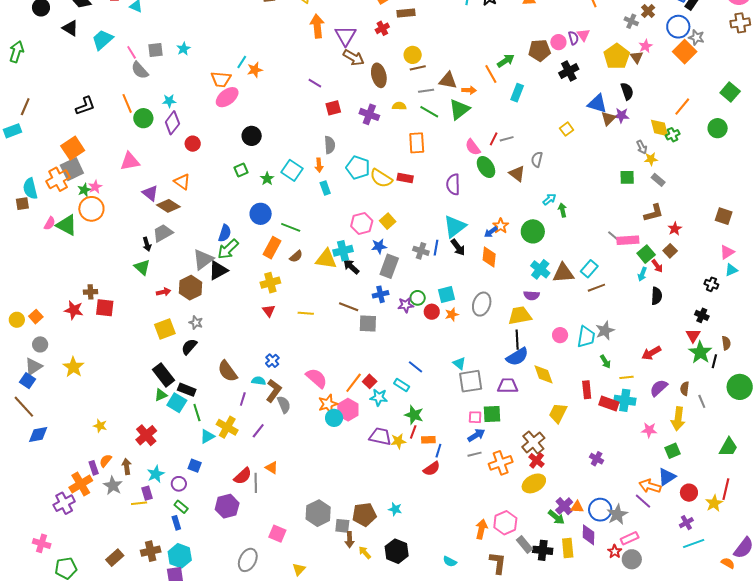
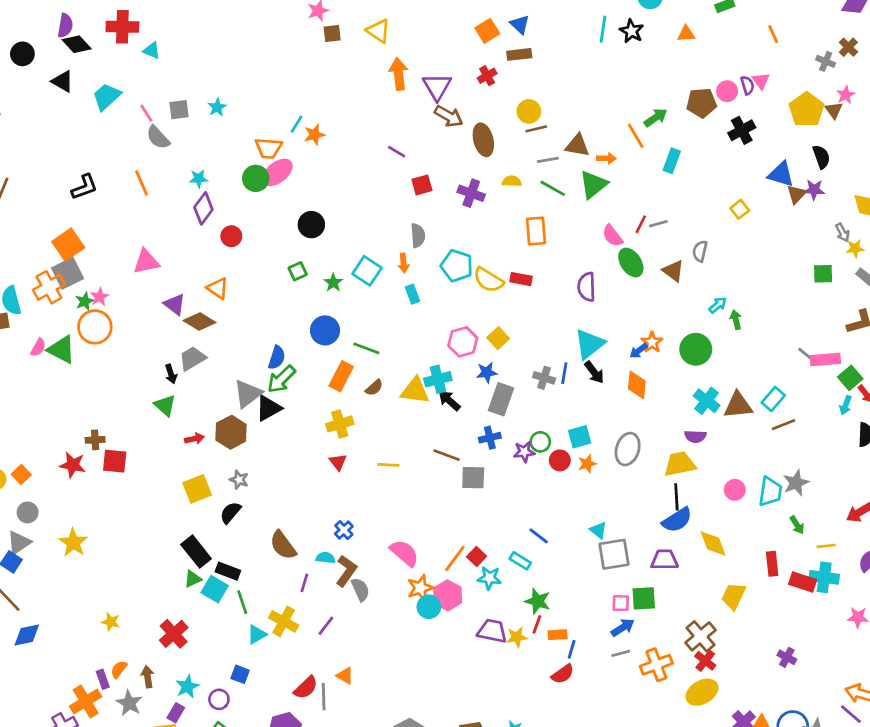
green circle: (143, 118) -> (256, 178), moved
purple rectangle: (147, 493) -> (176, 713), turned 48

